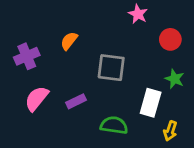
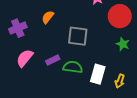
red circle: (170, 39) -> (120, 16), size x1.5
white rectangle: (151, 103) -> (98, 74), moved
green semicircle: (114, 125) -> (73, 67), moved

